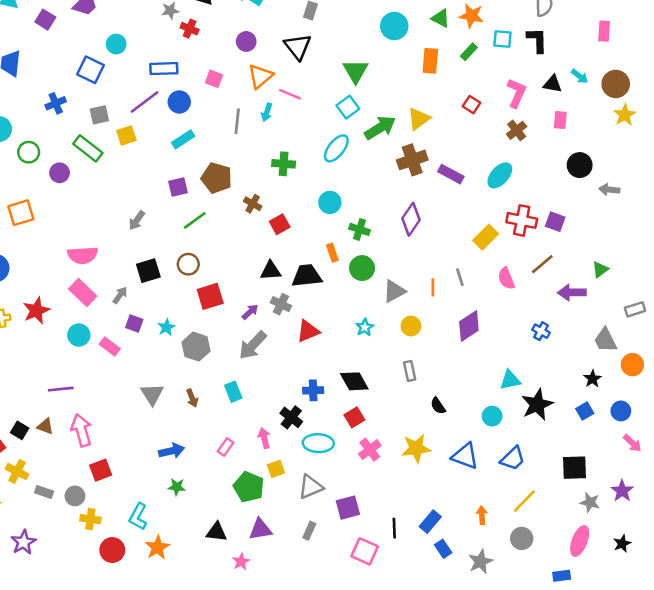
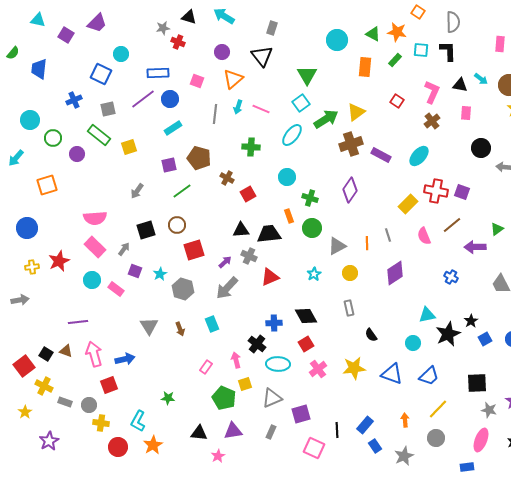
pink line: (290, 94) -> (261, 109), moved
yellow square: (126, 135) -> (129, 147), moved
black star: (593, 379) -> (471, 321), moved
blue arrow: (172, 451) -> (125, 359), moved

